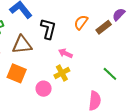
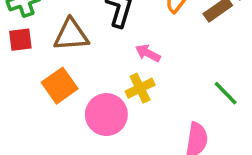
orange square: (17, 73) -> (60, 86), turned 30
pink circle: (44, 89) -> (106, 115), size x1.5

